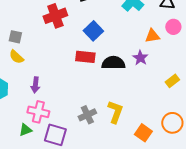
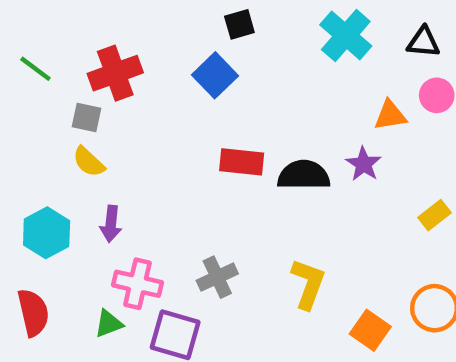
red cross: (55, 16) -> (115, 73), moved
blue square: (93, 31) -> (215, 75), moved
purple arrow: (35, 85) -> (111, 224), moved
gray cross: (87, 115) -> (217, 277), moved

